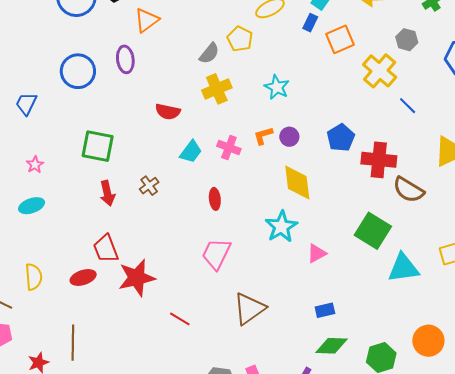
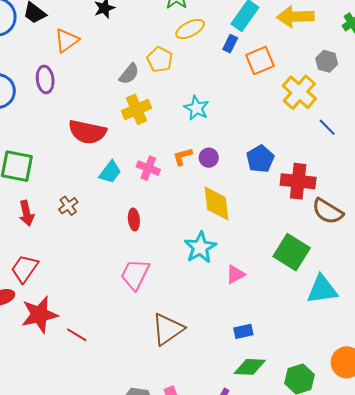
red semicircle: (168, 112) -> (87, 132), size x1.5
red trapezoid: (106, 249) -> (25, 269), turned 56
red star: (137, 278) -> (39, 315), moved
red line: (180, 319) -> (77, 335), moved

